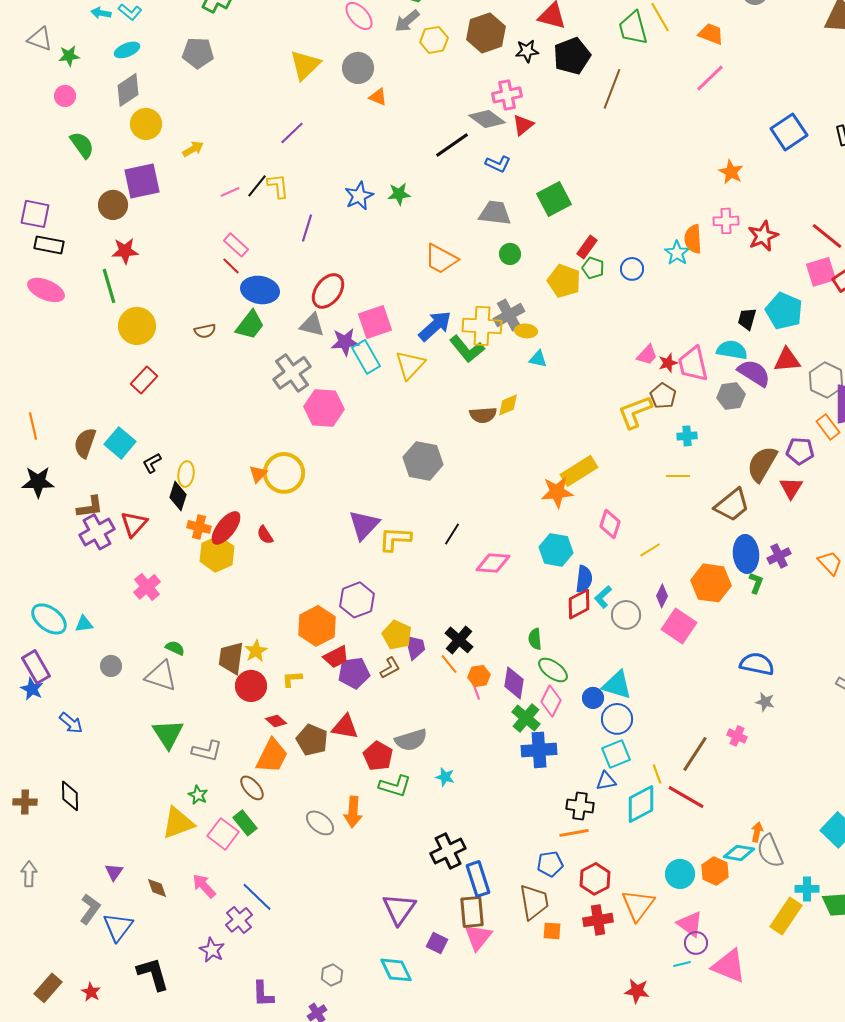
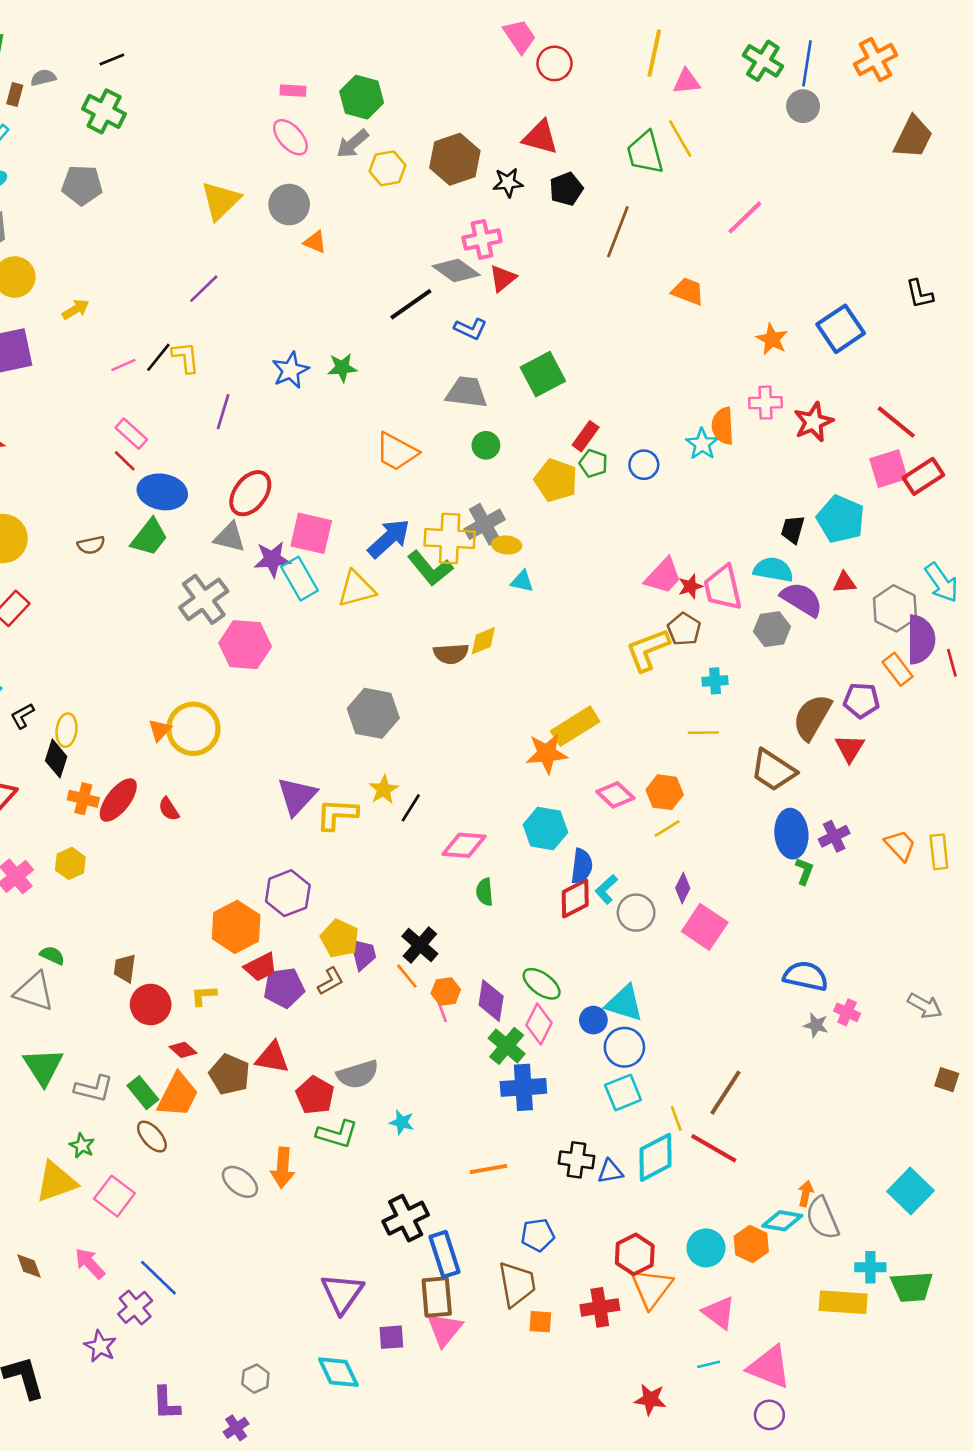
orange trapezoid: (711, 34) -> (688, 291), moved
black pentagon: (572, 56) -> (566, 189), size x0.7
blue square: (789, 132) -> (841, 329), moved
pink square: (375, 322) -> (311, 533), turned 32
pink trapezoid: (647, 355) -> (663, 576), size x1.4
red triangle: (787, 360) -> (844, 583), size x0.7
yellow triangle: (410, 365) -> (356, 589), turned 32
brown trapezoid: (732, 505) -> (773, 770), turned 72
pink diamond: (610, 524) -> (615, 795), turned -64
yellow hexagon: (217, 554) -> (70, 863), moved, size x0.7
orange hexagon: (711, 583) -> (665, 792), moved, size x0.7
green semicircle: (535, 639) -> (485, 892), moved
yellow star: (256, 651) -> (384, 790), moved
brown trapezoid: (231, 658) -> (125, 968), size x0.7
pink cross: (737, 736) -> (847, 1012), moved
blue triangle: (606, 781) -> (610, 1172), moved
green rectangle: (245, 823) -> (143, 1093), moved
orange line: (574, 833) -> (488, 1169), moved
red hexagon: (595, 879) -> (635, 1254), moved
yellow rectangle: (786, 916) -> (843, 1302), turned 60
purple square: (437, 943) -> (391, 1337), turned -30
purple circle: (696, 943) -> (769, 1415), moved

